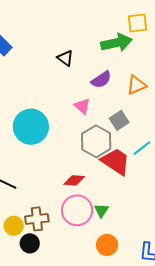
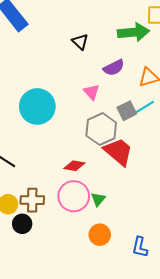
cyan line: (142, 148) -> (145, 107), moved

